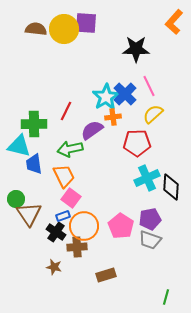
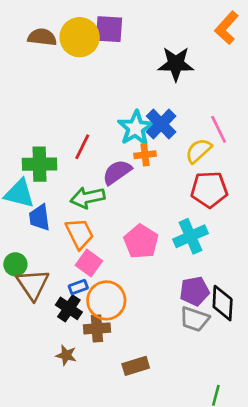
pink line: (149, 86) -> (219, 129), moved
red pentagon: (137, 143) -> (209, 189), moved
black diamond: (171, 187) -> (223, 303), moved
pink pentagon: (121, 226) -> (141, 242), moved

